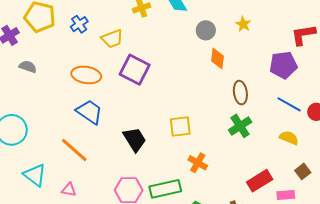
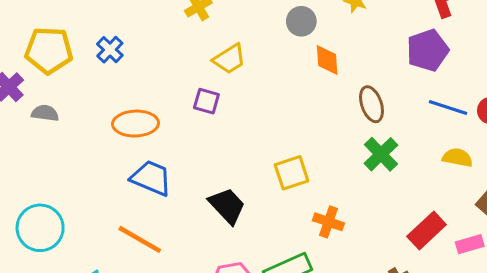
yellow trapezoid: (112, 39) -> (229, 59), moved
gray semicircle: (28, 67) -> (45, 113), moved
purple square: (135, 70) -> (206, 101), size x0.6

